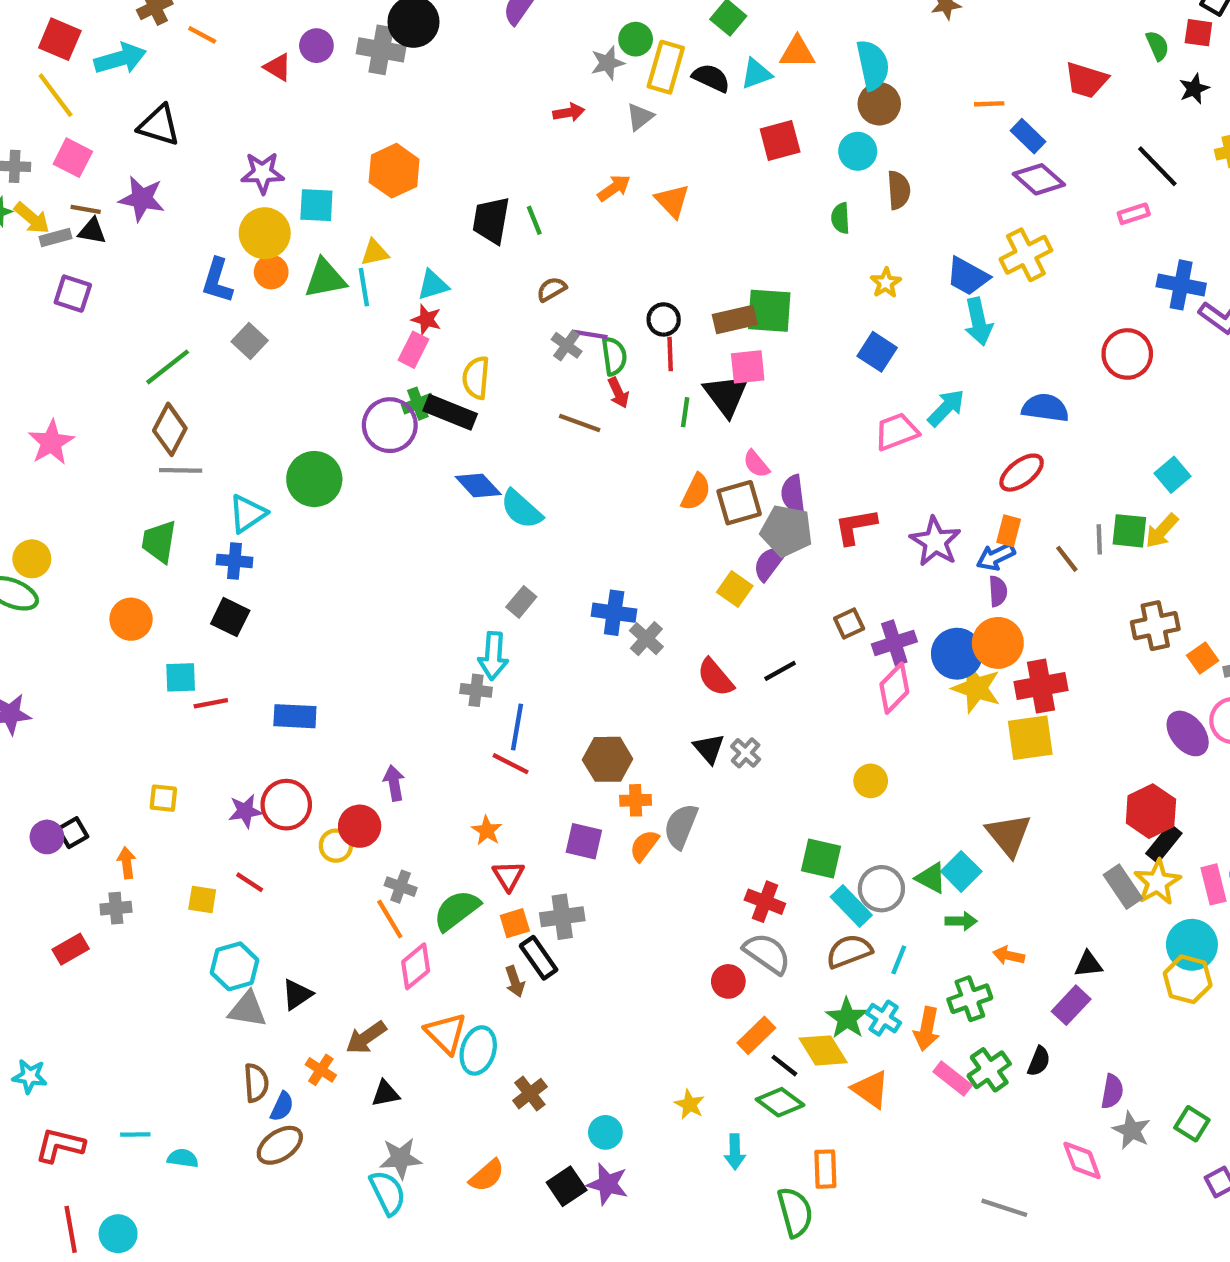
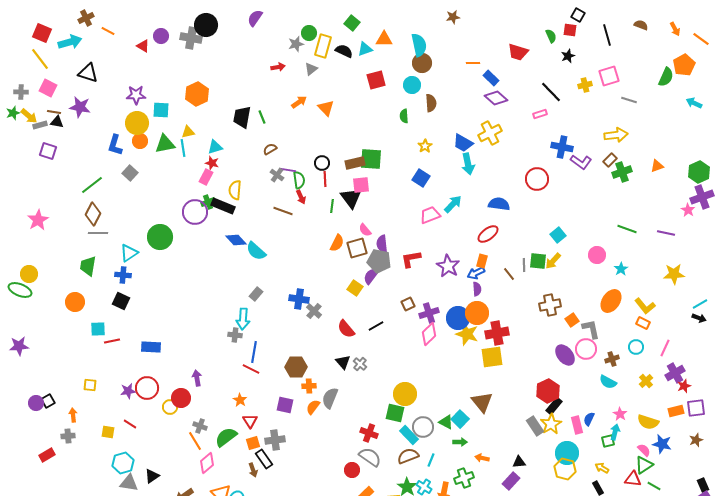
yellow circle: (871, 781) -> (405, 394), moved, size x1.5

